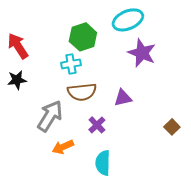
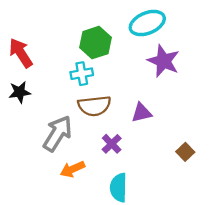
brown square: (172, 127) -> (185, 152), moved

